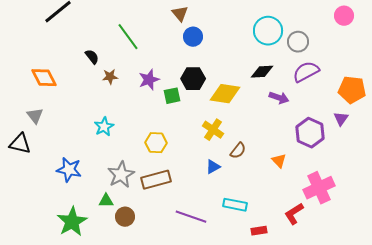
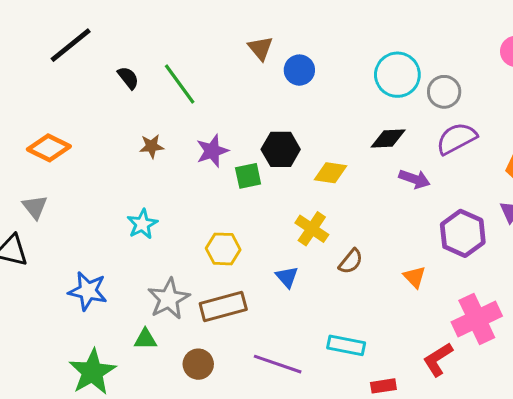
blue circle: (193, 37) -> (299, 70), moved
black semicircle: (92, 57) -> (128, 78), moved
orange diamond: (44, 78) -> (49, 148), turned -36
yellow diamond: (225, 94) -> (331, 173), size x0.7
blue triangle: (213, 167) -> (287, 277), moved, turned -42
brown circle: (125, 217) -> (198, 364), moved

